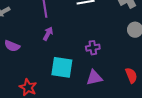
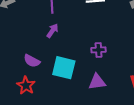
purple semicircle: (12, 46) -> (32, 61), moved

